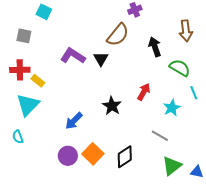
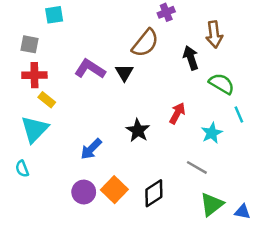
cyan square: (44, 12) -> (54, 15), turned -35
brown arrow: (186, 31) -> (214, 34), moved
red cross: (20, 70) -> (34, 75), moved

